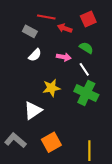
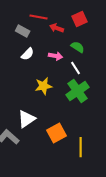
green cross: (86, 93) -> (78, 91), turned 30
white triangle: (33, 110) -> (27, 119), moved
orange square: (51, 142) -> (57, 133), moved

